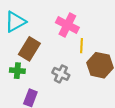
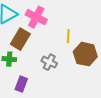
pink cross: (67, 25) -> (36, 17), moved

